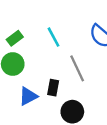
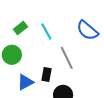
green rectangle: (15, 38) -> (20, 28), moved

